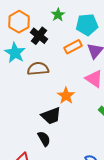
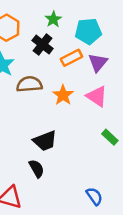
black cross: (39, 36) -> (43, 45), moved
orange star: (66, 96) -> (63, 95), moved

